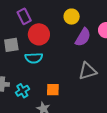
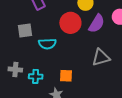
red circle: (39, 34) -> (70, 23), moved
cyan cross: (22, 91) -> (36, 76), turned 32

